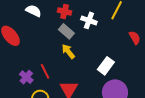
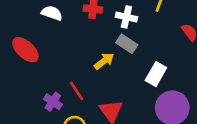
gray rectangle: (66, 31) -> (127, 44), moved
yellow arrow: (68, 51) -> (104, 61), turned 98

